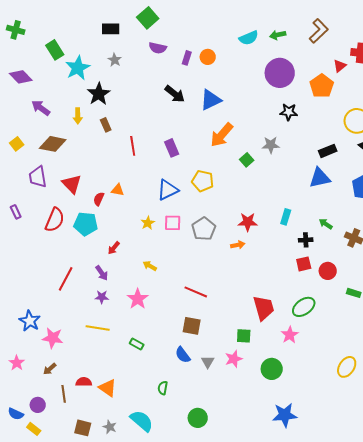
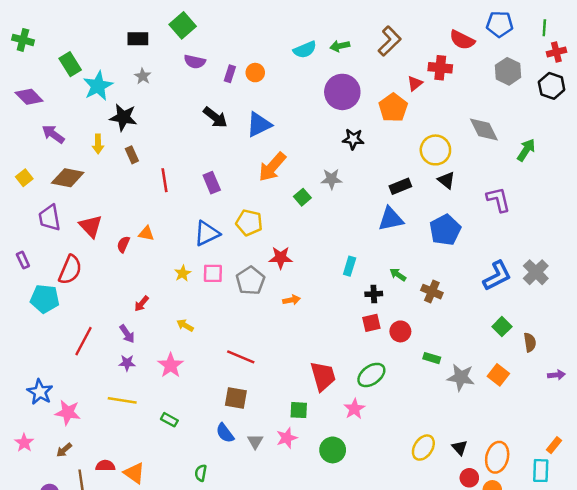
black star: (99, 94) -> (123, 117), turned -30
red star: (248, 222) -> (281, 258), moved
cyan pentagon: (86, 224) -> (45, 299), moved

